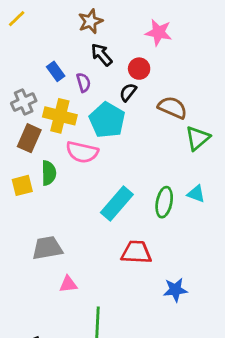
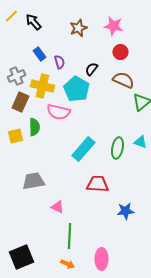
brown star: (90, 21) -> (78, 28), moved
black arrow: (102, 55) -> (33, 22), moved
red circle: (139, 69) -> (120, 52), moved
pink triangle: (68, 284) -> (57, 207), moved, turned 32

